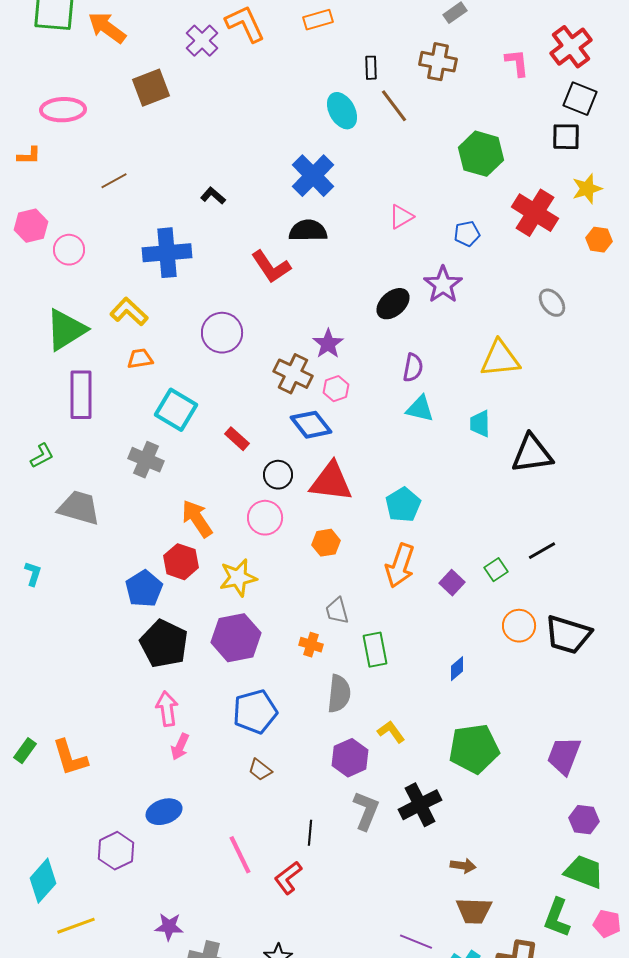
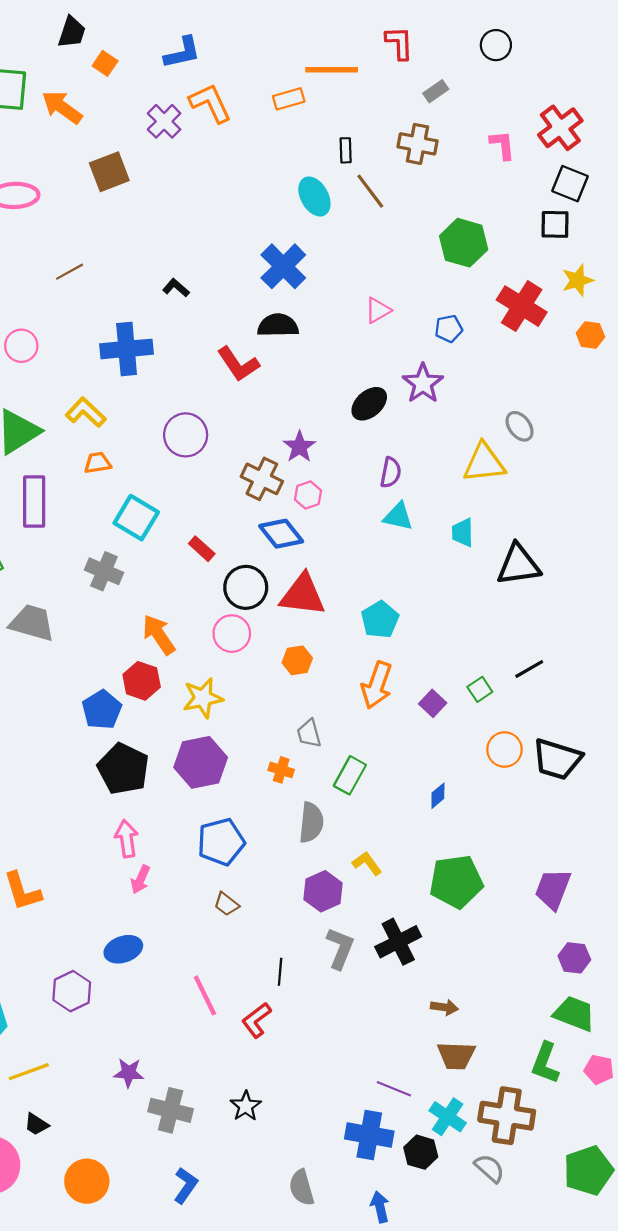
gray ellipse: (552, 303) -> (520, 426), moved
black circle: (278, 475) -> (246, 587), size x1.4
green rectangle: (375, 650) -> (350, 775), turned 40

